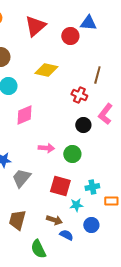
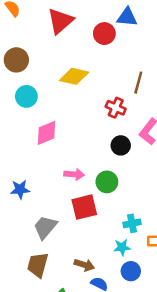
gray trapezoid: (21, 178) -> (45, 227), moved
red square: (60, 186) -> (84, 207), moved, turned -30
cyan star: (76, 205) -> (122, 247), moved

